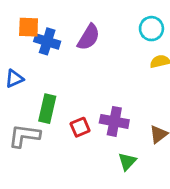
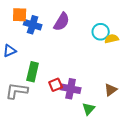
cyan circle: (151, 29) -> (101, 32), moved
purple cross: (114, 121) -> (71, 89), moved

